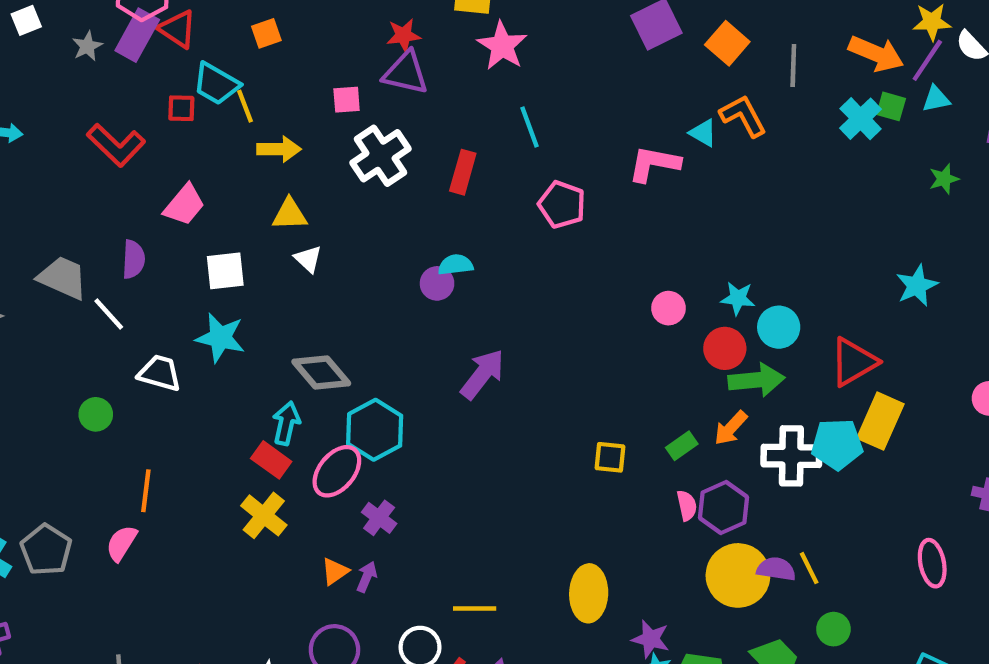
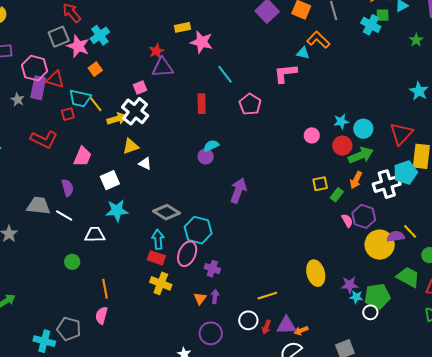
white cross: (380, 156) -> (135, 111), moved
pink pentagon: (562, 205) -> (250, 104), turned 30
yellow square: (610, 457) -> (320, 184), moved

